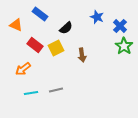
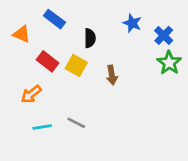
black semicircle: (66, 28) -> (90, 38), turned -48
yellow square: (56, 48) -> (76, 65), turned -35
gray line: (56, 90) -> (76, 123), turned 40

